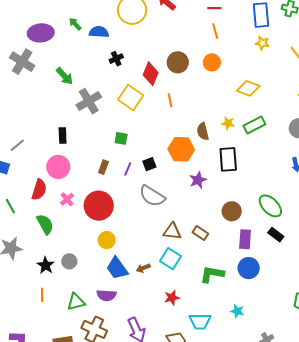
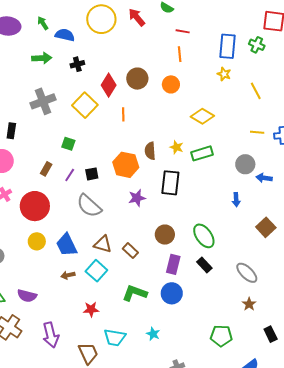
green arrow: (65, 76) -> (42, 58), moved, turned -60
blue trapezoid: (117, 268) -> (67, 245), moved

